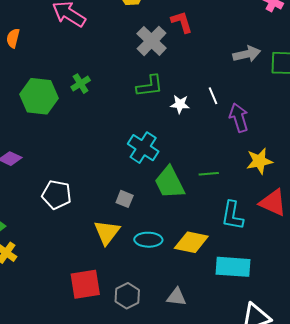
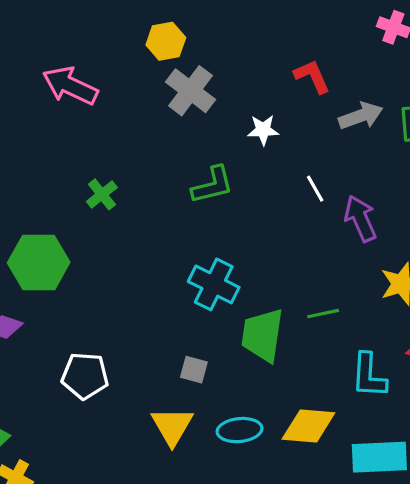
red L-shape: (182, 22) -> (312, 76), moved
gray cross: (152, 41) -> (190, 91), moved
green hexagon: (39, 96) -> (39, 263), moved
white star: (180, 104) -> (263, 130), moved
green trapezoid: (170, 183) -> (262, 335), turned 42

